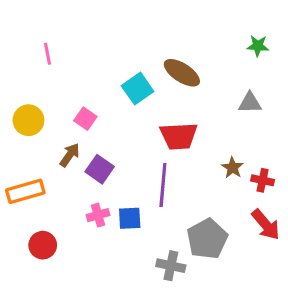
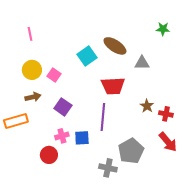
gray triangle: (250, 103) -> (142, 63), moved
yellow circle: (28, 120) -> (32, 70), moved
brown arrow: (70, 155) -> (33, 97), moved, turned 42
red circle: (43, 245) -> (49, 155), moved

